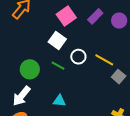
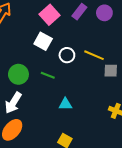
green line: (58, 66) -> (48, 75), moved
gray square: (119, 77) -> (111, 71), turned -32
cyan triangle: (59, 101) -> (65, 104), moved

